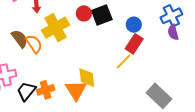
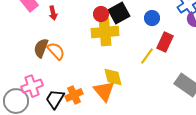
yellow cross: (56, 28) -> (105, 32), moved, turned 32
brown semicircle: (20, 39) -> (41, 48), turned -114
red rectangle: (134, 44) -> (165, 42), moved

